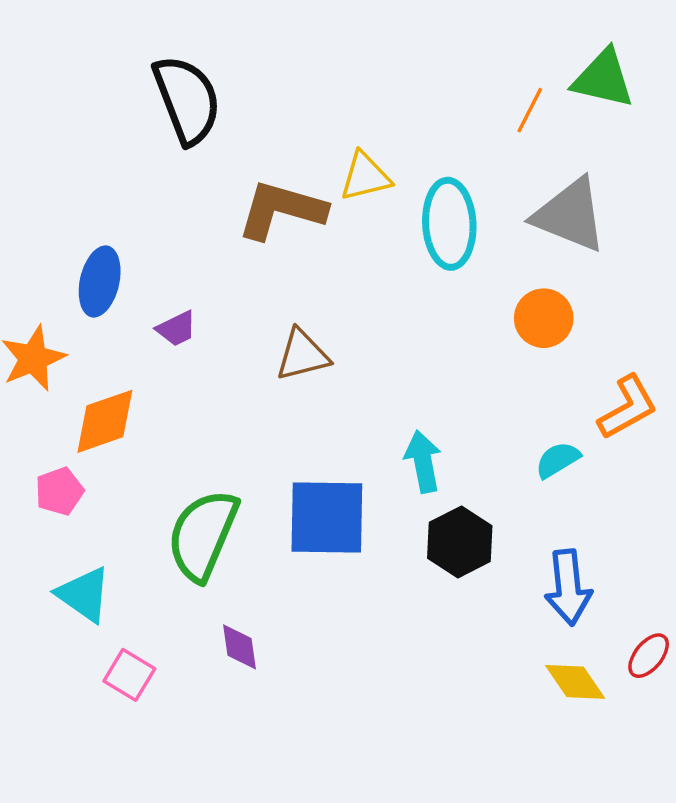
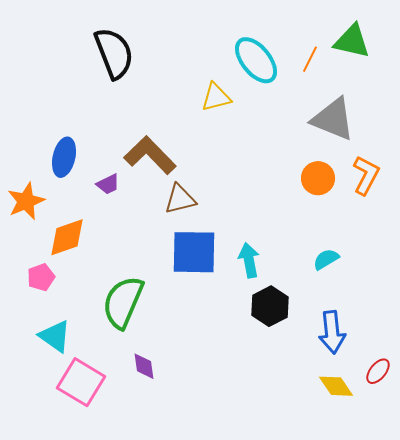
brown L-shape: (281, 210) -> (150, 155), moved, turned 30
cyan ellipse: (449, 224) -> (256, 60), moved, turned -36
orange L-shape: (628, 407) -> (366, 175), moved, turned -33
blue square: (327, 517) -> (194, 252), moved
pink square: (129, 675) -> (81, 382), size x1.6

